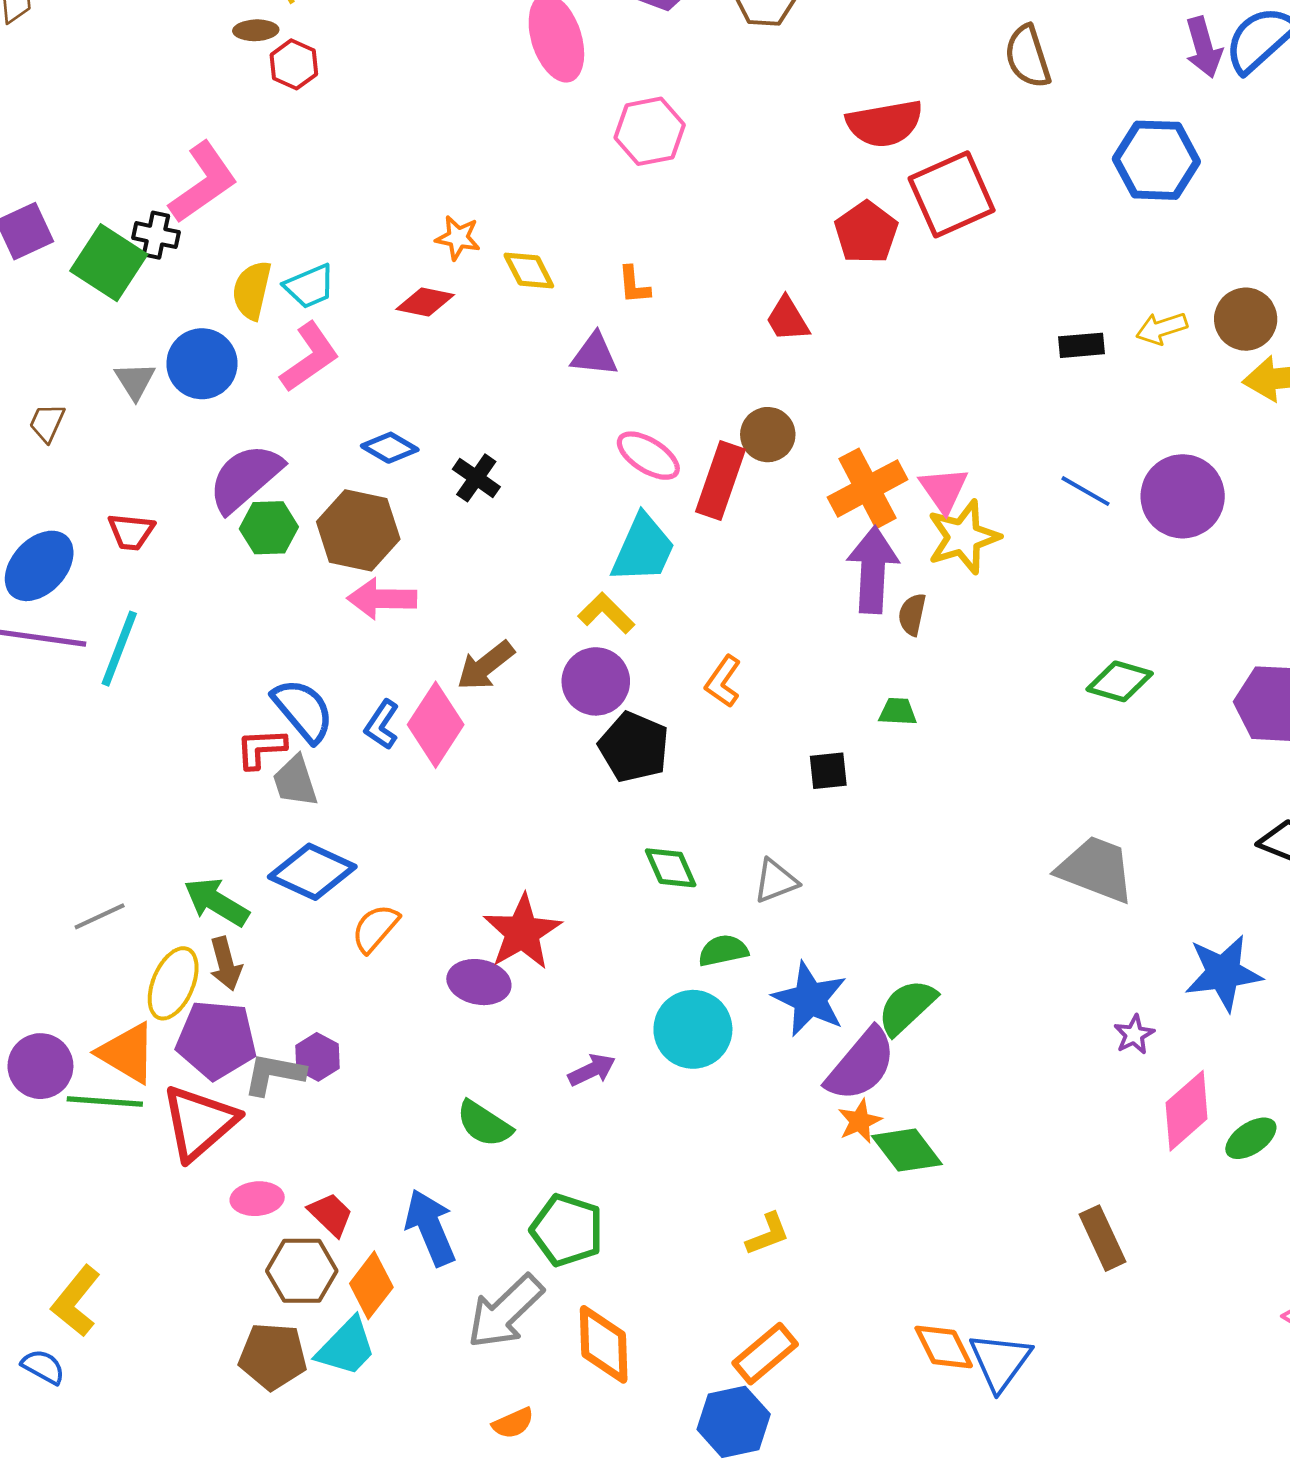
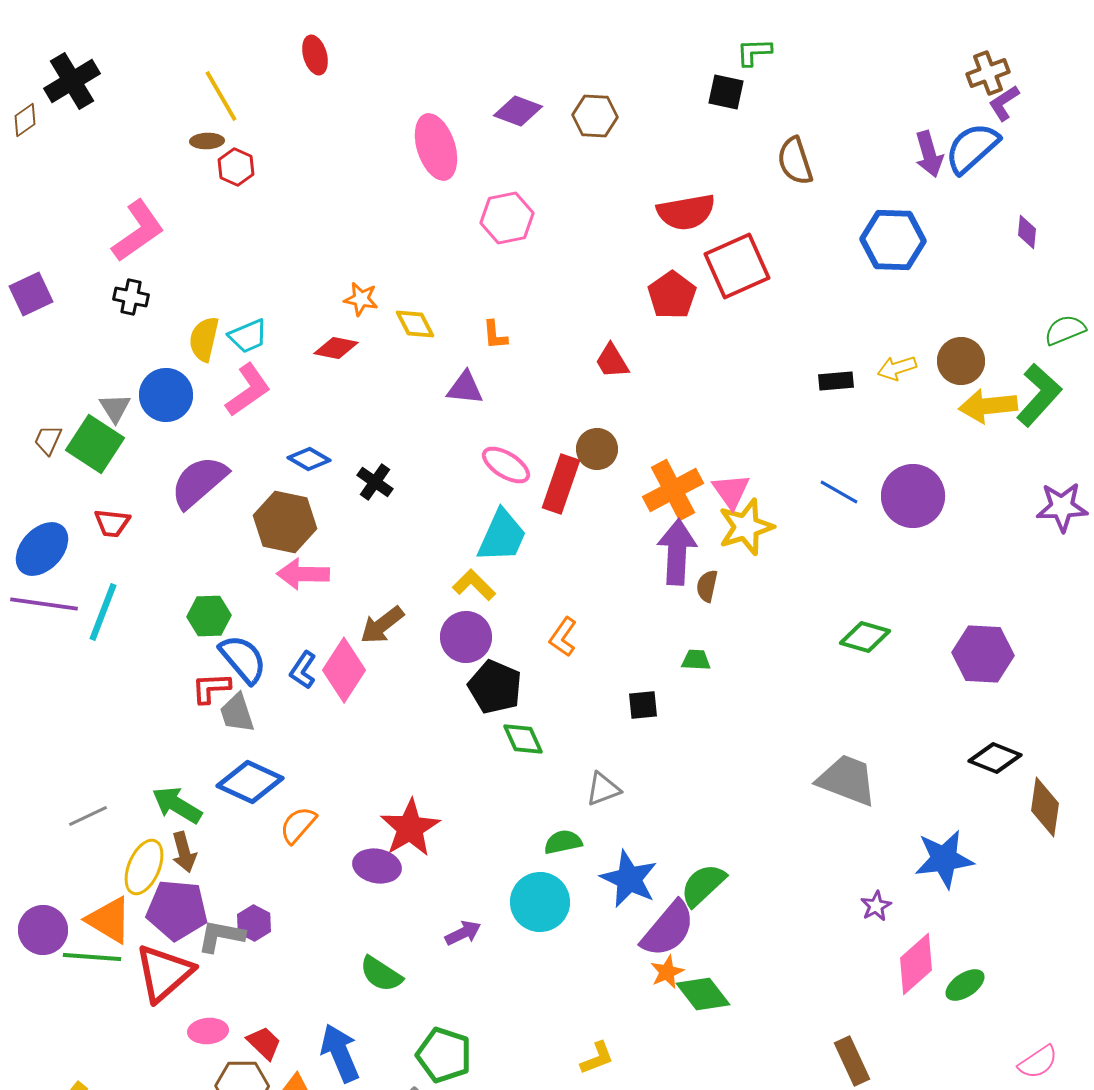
pink L-shape: (203, 183) -> (138, 231), moved
green square: (109, 263) -> (95, 444), moved
green hexagon: (269, 528) -> (209, 616), moved
green diamond: (671, 868) -> (523, 739), moved

